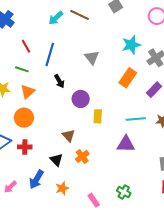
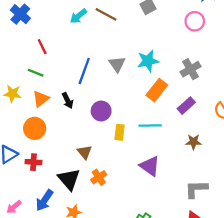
cyan star: (131, 45) -> (148, 61), moved
blue line: (50, 54) -> (84, 71), moved
black arrow: (59, 81) -> (68, 101), moved
cyan line: (136, 119) -> (150, 126), moved
purple triangle: (126, 144) -> (150, 166), turned 30
black triangle: (56, 160) -> (69, 179), size x1.5

